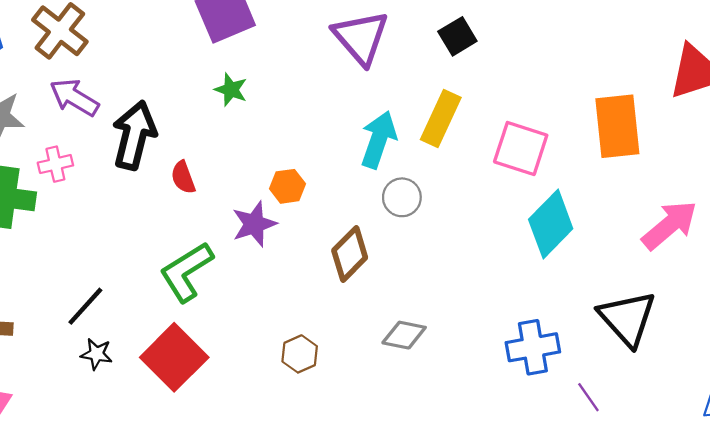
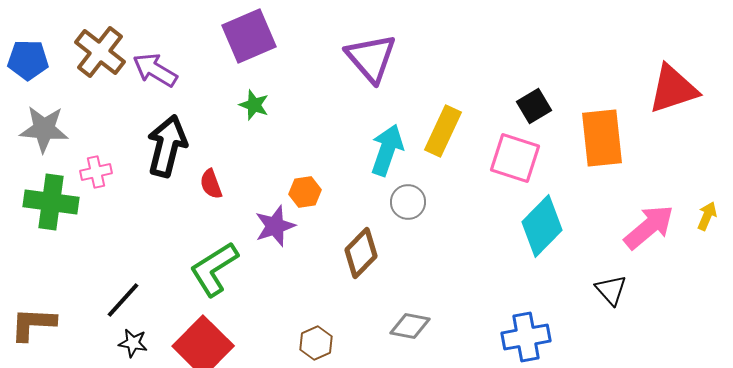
black square: (457, 36) -> (534, 106), moved
purple arrow: (74, 97) -> (155, 70), moved
black triangle: (627, 318) -> (611, 290), moved, size x0.6

